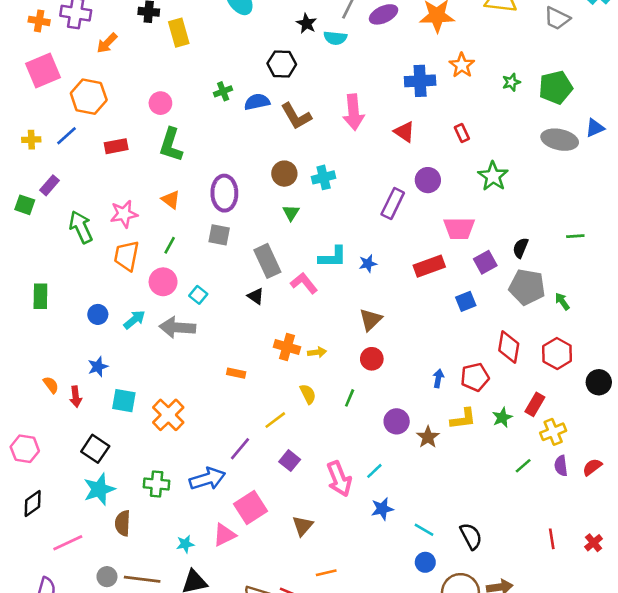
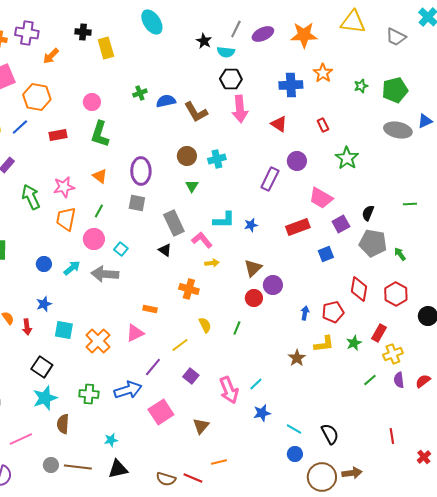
black hexagon: (282, 64) -> (231, 79), moved
pink trapezoid: (459, 228) -> (321, 198), turned 30
yellow arrow: (317, 352) -> (212, 263), moved
purple circle: (397, 421) -> (273, 285), moved
pink triangle: (224, 535) -> (135, 333), moved
red cross: (594, 543) -> (424, 457), moved

